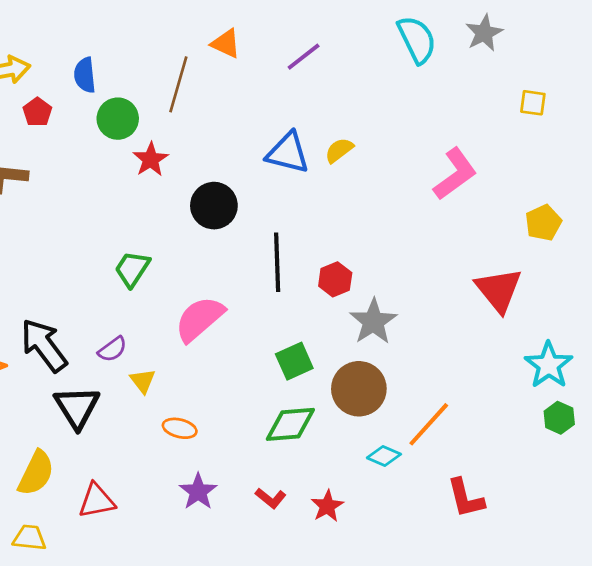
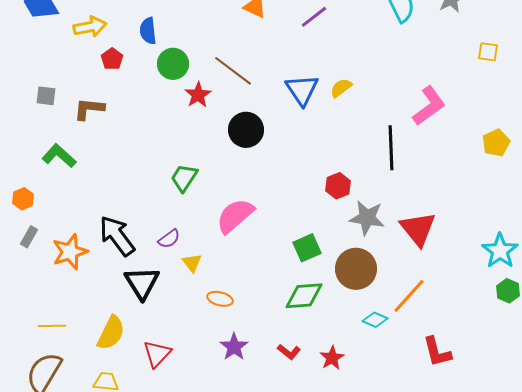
brown line: (178, 84) -> (233, 71), moved, turned -69
blue triangle: (288, 153) -> (302, 90), turned 42
black line: (277, 262) -> (391, 148), moved
red triangle: (499, 290) -> (418, 229), moved
gray star: (373, 322) -> (367, 218), turned -30
red triangle: (97, 501) -> (157, 354), turned -36

